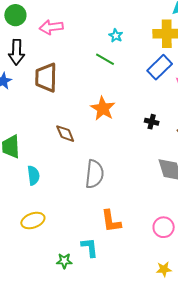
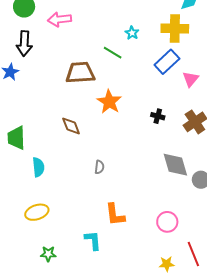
cyan star: (116, 36) -> (132, 33), moved
brown trapezoid: (46, 78) -> (80, 73), moved, turned 84
gray semicircle: (94, 174) -> (99, 167), size x0.5
green star: (64, 261) -> (48, 254), moved

